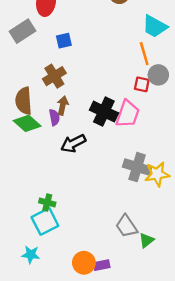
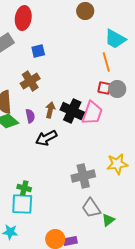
gray circle: (158, 75) -> (117, 89), moved
brown arrow: (63, 106) -> (50, 110), moved
gray cross: (137, 167) -> (83, 176), moved, turned -30
cyan square: (45, 221) -> (22, 204), turned 30

